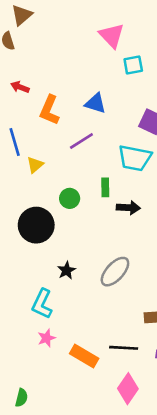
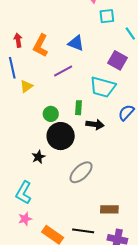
red arrow: (20, 87) -> (18, 40), moved, turned 56
black circle: (36, 225) -> (61, 136), moved
black star: (67, 270) -> (38, 157), moved

